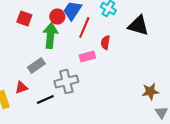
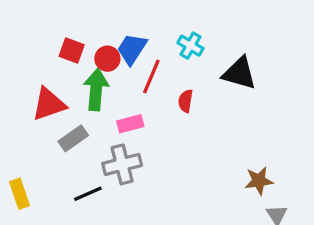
red square: (24, 18) -> (72, 50), moved
pink rectangle: (87, 56) -> (130, 124), moved
red triangle: (21, 88) -> (49, 104), moved, size x1.6

